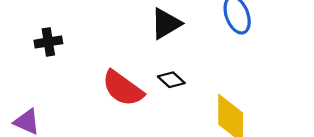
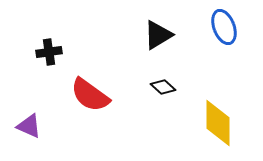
red semicircle: (123, 88) -> (90, 95), moved

